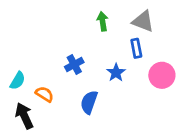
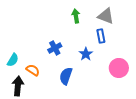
pink circle: (162, 75) -> (119, 68), moved
black arrow: (24, 116) -> (18, 86), turned 30

